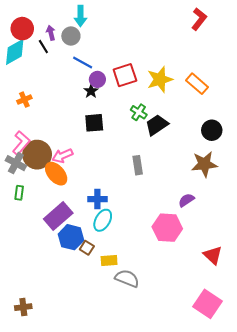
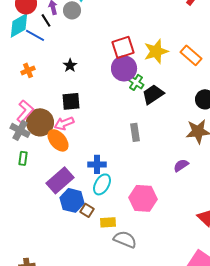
blue line: (83, 62) -> (35, 35), moved
purple circle: (97, 79) -> (124, 68), moved, size x1.6
black star: (91, 91) -> (70, 65), moved
black square: (94, 123) -> (71, 101), moved
pink hexagon: (167, 228) -> (143, 198), moved

